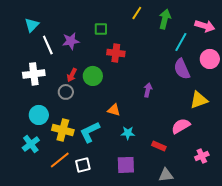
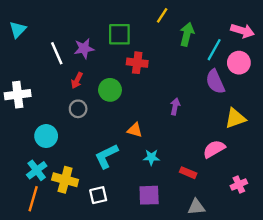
green arrow: (165, 19) -> (187, 34), moved
cyan triangle: (32, 25) -> (18, 30), moved
green square: (101, 29) -> (119, 34), size x1.5
pink circle: (210, 59) -> (239, 63), moved
white cross: (34, 74) -> (18, 95), moved
red arrow: (72, 75) -> (77, 80), moved
yellow cross: (63, 130) -> (65, 180), moved
orange line: (60, 160) -> (33, 199), moved, turned -35

